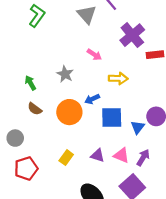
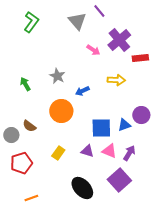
pink arrow: (94, 55) -> (93, 50), moved
yellow arrow: (118, 78) -> (116, 80), moved
blue arrow: (92, 99) -> (82, 91), moved
brown semicircle: (35, 109) -> (29, 126), moved
blue square: (112, 117) -> (101, 128), moved
blue triangle: (138, 127) -> (124, 125), turned 32

